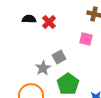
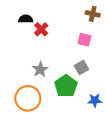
red cross: (49, 22) -> (41, 29), moved
gray square: (59, 57) -> (81, 67), moved

